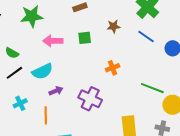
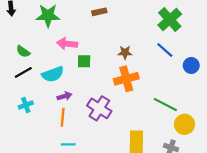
brown star: (114, 26) -> (125, 53), moved
green square: (85, 38) -> (84, 61), moved
orange cross: (113, 68) -> (126, 79), size x1.6
orange line: (46, 115) -> (63, 117), moved

